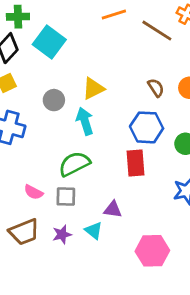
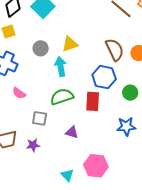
brown semicircle: (156, 88) -> (115, 50), size x1.6
green semicircle: (74, 164) -> (62, 97), moved
pink semicircle: (33, 192) -> (19, 93), moved
cyan triangle: (94, 230) -> (67, 175), moved

